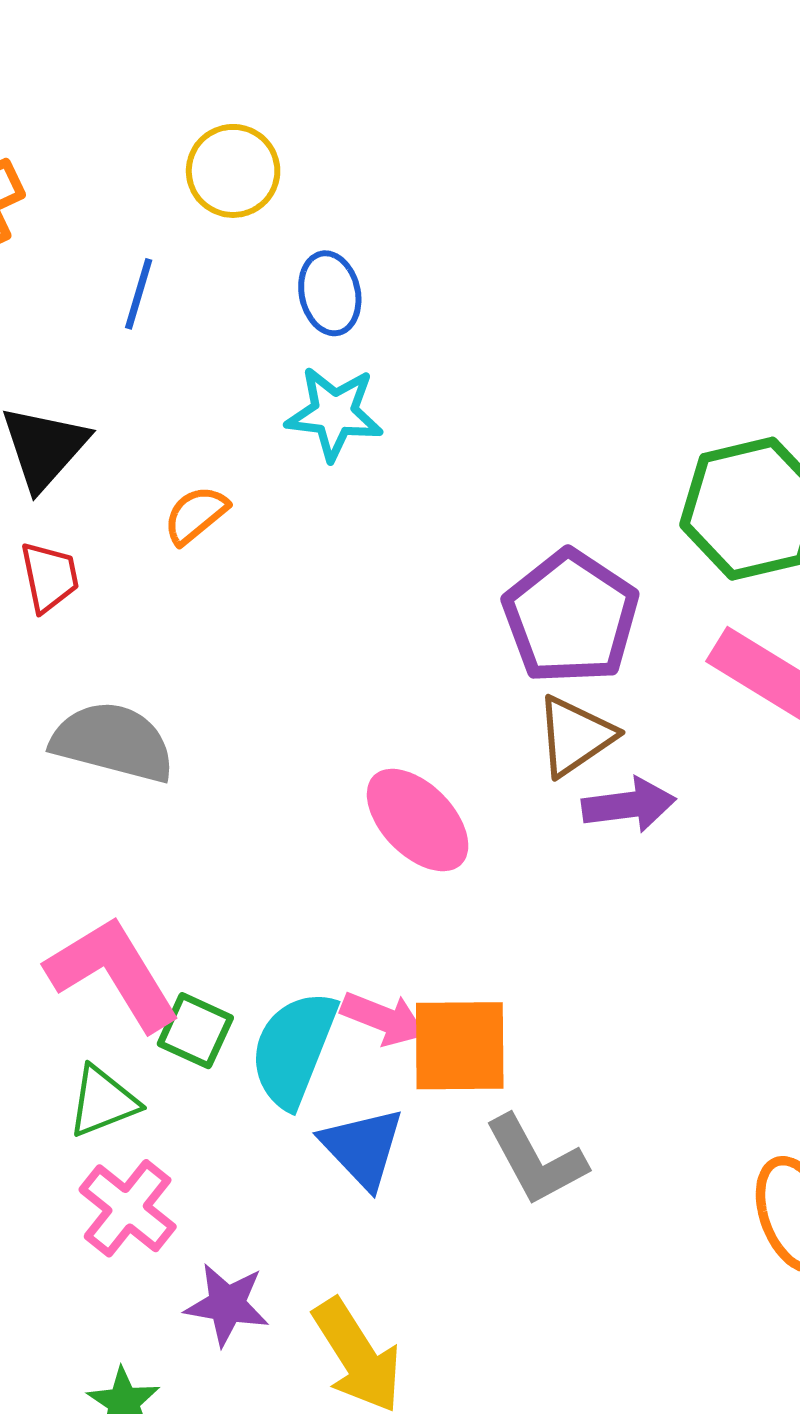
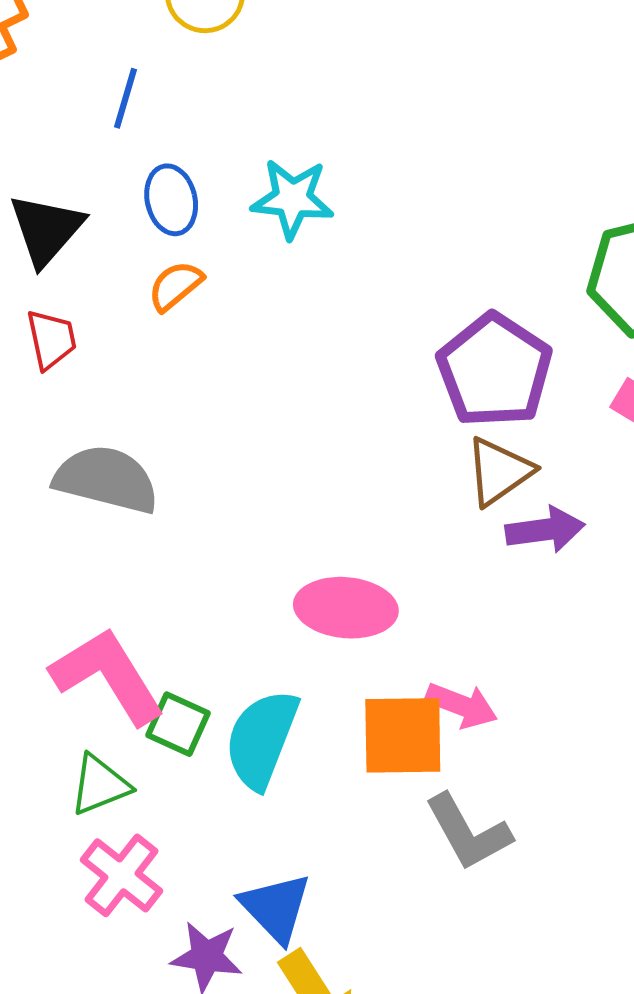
blue ellipse: (330, 293) -> (171, 200), moved
pink ellipse: (418, 820) -> (346, 608), moved, turned -40
pink arrow: (383, 1019) -> (461, 705), moved
blue triangle: (363, 1148) -> (276, 908), moved

